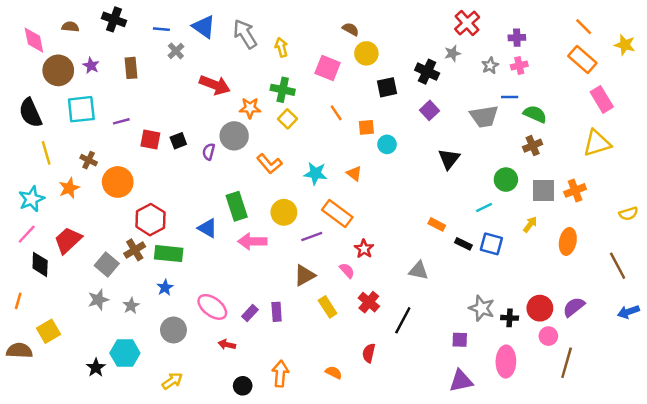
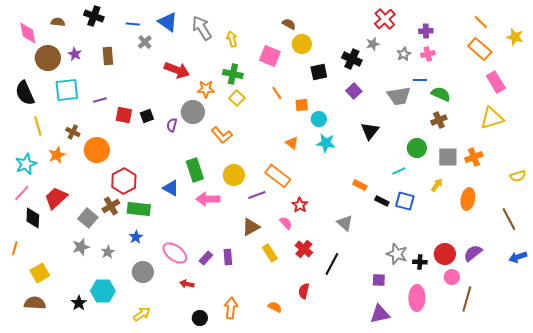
cyan star: (315, 173) -> (326, 143), moved
gray triangle: (419, 271) -> (345, 223), turned 30
brown semicircle: (19, 351) -> (35, 303), moved

